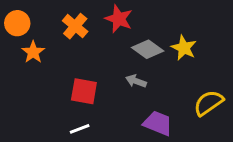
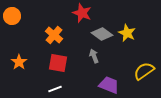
orange cross: (75, 26) -> (54, 35), moved
orange star: (33, 52) -> (19, 62), moved
gray arrow: (136, 81) -> (94, 56), turned 48

